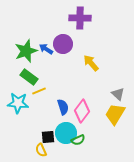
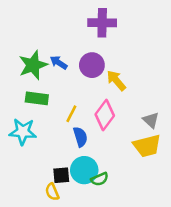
purple circle: (63, 44) -> (92, 65), moved
green rectangle: (29, 77) -> (37, 98), turned -30
yellow line: (39, 91) -> (71, 114), moved, turned -40
pink diamond: (82, 111) -> (105, 115), moved
yellow trapezoid: (115, 114) -> (147, 146), turned -135

